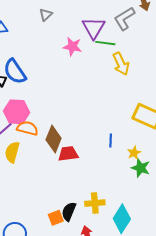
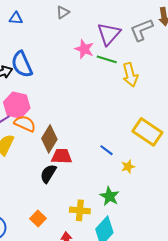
green line: (105, 43) -> (107, 59), moved
blue line: (111, 141) -> (107, 150), turned -64
green star: (141, 168) -> (110, 196), moved
black semicircle: (69, 211) -> (48, 174), moved
orange square: (56, 218) -> (38, 219), turned -35

